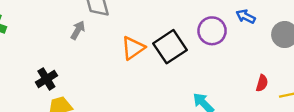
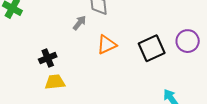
orange triangle: (133, 48) -> (107, 45), moved

